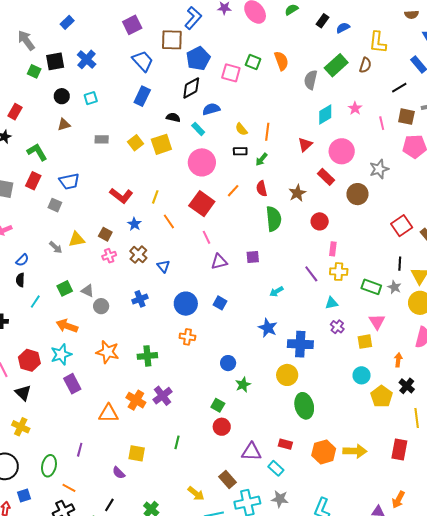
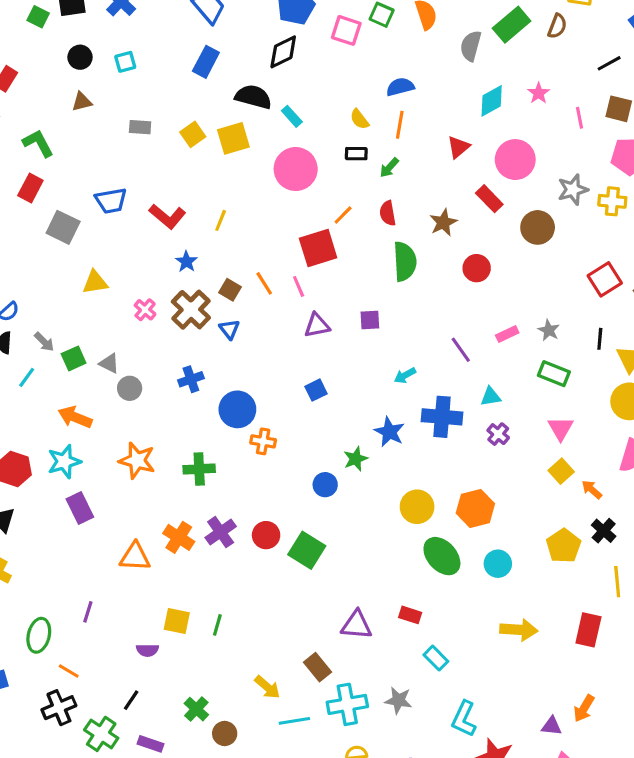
blue semicircle: (211, 109) -> (400, 87), moved
black semicircle: (173, 117) -> (253, 97), size x1.6
blue trapezoid: (69, 181) -> (111, 201), moved
red square: (202, 204) -> (318, 248), moved, turned 35
gray square: (55, 205) -> (63, 227), size x1.5
orange line: (169, 221) -> (264, 283), moved
brown square: (105, 234) -> (230, 290), moved
gray arrow: (56, 247) -> (44, 342), moved
pink rectangle: (333, 249) -> (507, 334), moved, turned 56
brown cross: (138, 255) -> (191, 310), size x1.4
pink cross: (109, 256) -> (145, 310), turned -32
yellow cross: (339, 272) -> (612, 201), moved
gray star: (394, 287) -> (549, 330), moved
blue square: (220, 303) -> (316, 390), turned 32
blue circle: (186, 304) -> (237, 409), moved
yellow square: (365, 342) -> (561, 471), moved, turned -35
blue cross: (300, 344) -> (442, 417), moved
orange arrow: (398, 360) -> (592, 490), turned -56
cyan circle: (362, 375) -> (498, 564), moved
green star: (243, 385) -> (356, 459), moved
green square: (218, 405) -> (307, 550), size x1.6
green ellipse: (304, 406) -> (442, 556), turned -30
red circle: (222, 427) -> (266, 535), moved
green line: (177, 442) -> (217, 625), moved
orange hexagon: (324, 452) -> (475, 508), moved
cyan rectangle: (276, 468) -> (436, 658), moved
purple semicircle: (119, 473) -> (147, 650), turned -48

